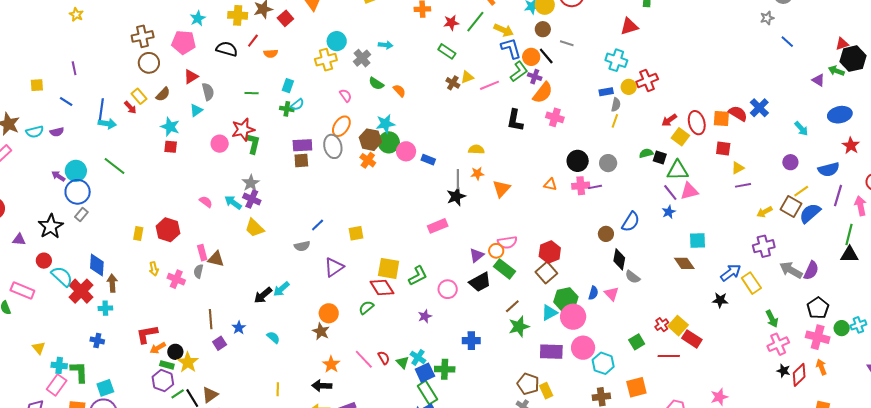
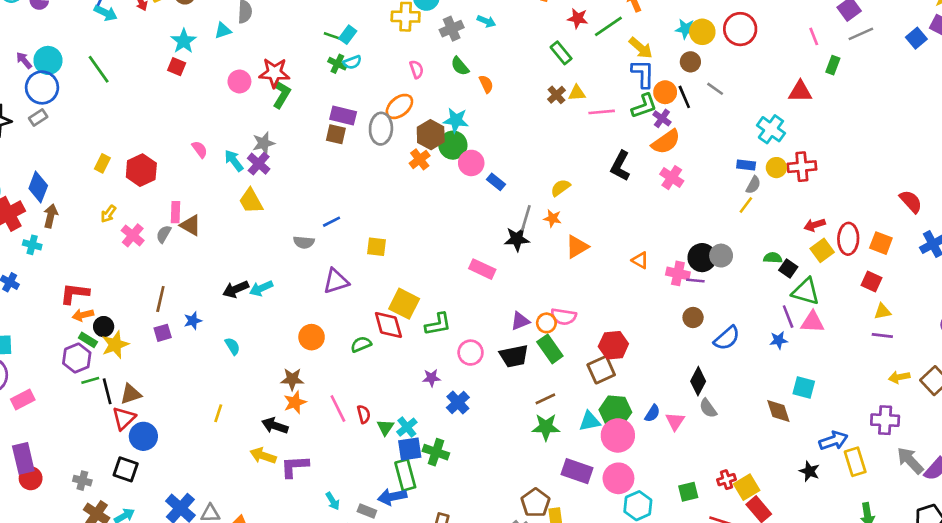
green line: (252, 93) -> (333, 36), moved
red semicircle: (738, 113) -> (911, 201), moved
yellow semicircle: (476, 149) -> (560, 188), turned -56
black circle: (578, 161) -> (702, 258), moved
pink rectangle: (438, 226) -> (482, 269), turned 30
brown circle: (606, 234) -> (693, 317), moved
yellow arrow: (154, 269) -> (108, 214), turned 32
brown star: (321, 331) -> (292, 379), moved, turned 30
blue cross: (471, 341) -> (458, 402), moved, turned 30

